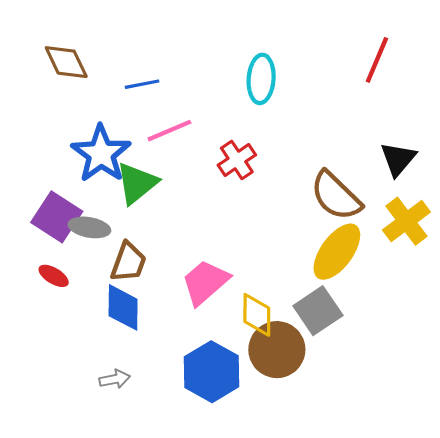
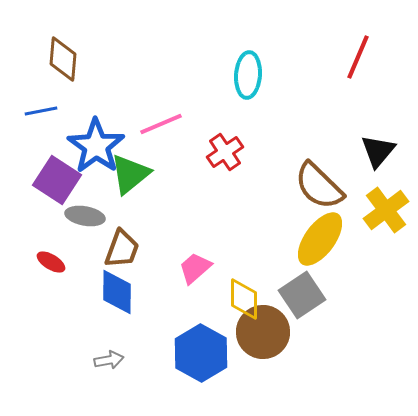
brown diamond: (66, 62) -> (63, 59), turned 30
blue line: (142, 84) -> (41, 111), moved
purple square: (57, 217) -> (57, 180), moved
pink trapezoid: (205, 282) -> (195, 268), size x0.7

